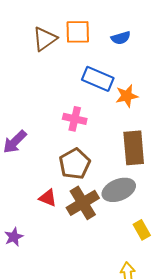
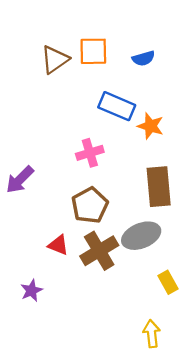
orange star: (127, 96) -> (150, 126), turned 30
pink cross: (75, 119) -> (90, 153), turned -30
purple star: (14, 237) -> (32, 290), moved

